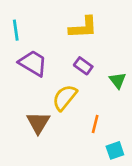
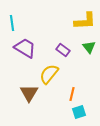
yellow L-shape: (83, 27) -> (85, 21), moved
green triangle: (118, 80) -> (89, 47), moved
cyan square: (115, 150) -> (79, 112), moved

